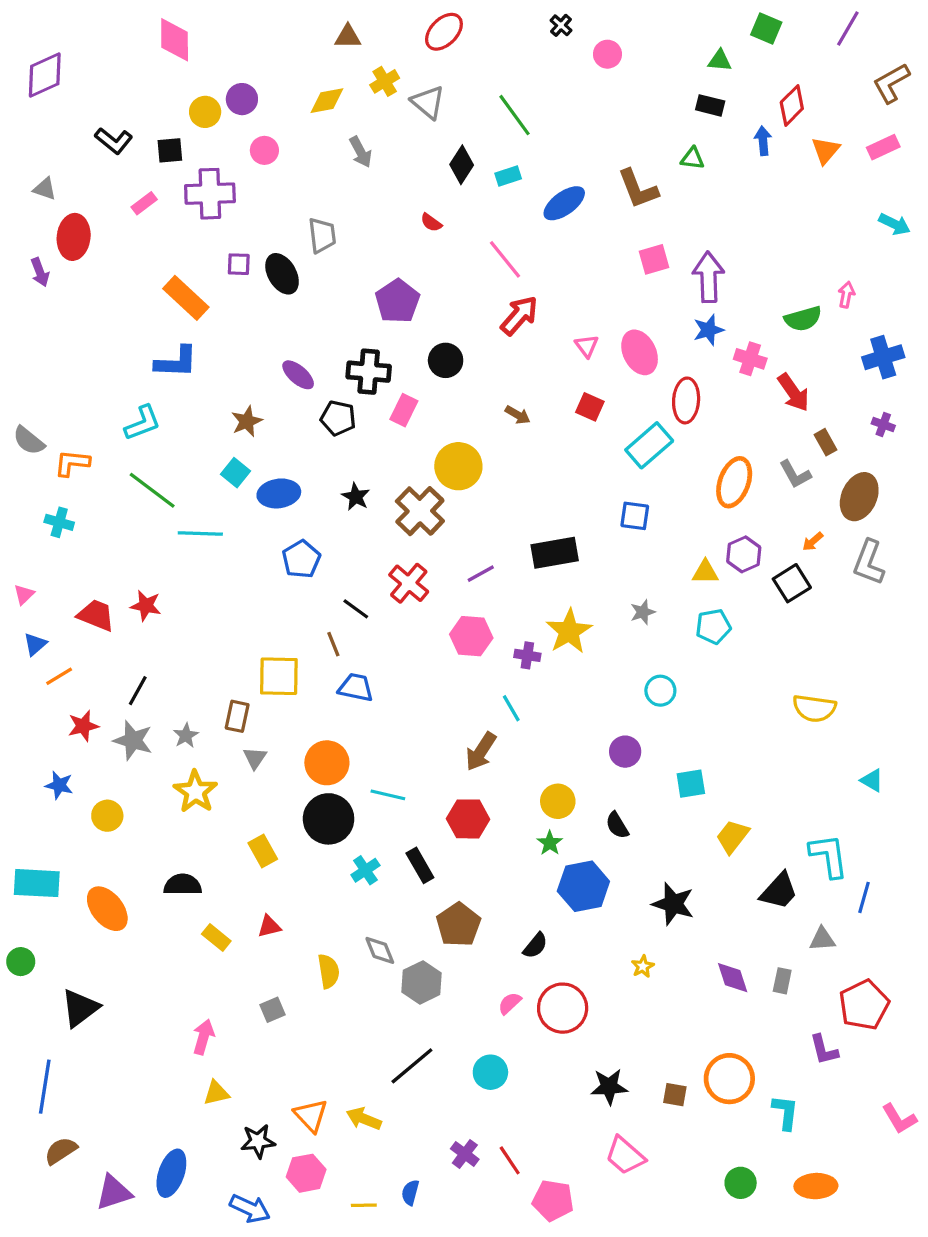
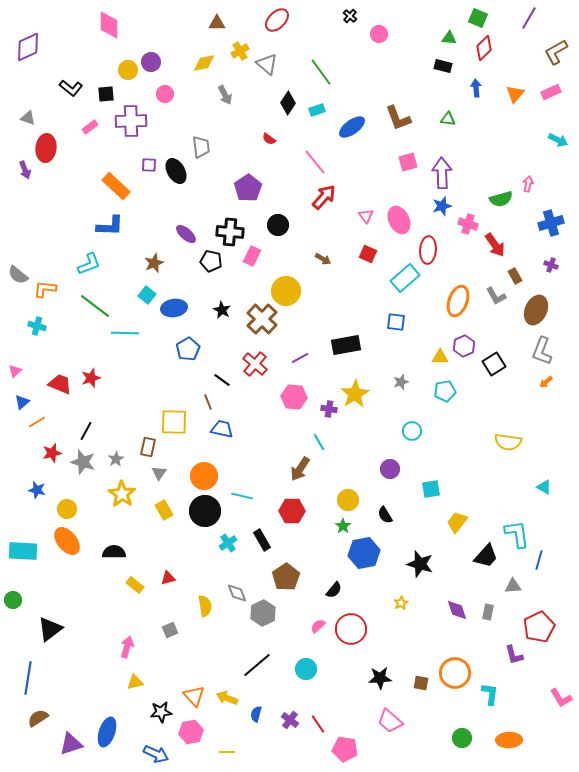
red diamond: (792, 105) -> (484, 48), moved
green triangle: (692, 158) -> (448, 119), moved
orange arrow: (813, 542) -> (546, 382), moved
red star: (146, 606) -> (91, 378), turned -30
yellow rectangle: (263, 851) -> (164, 510), moved
orange ellipse: (107, 909) -> (67, 541), moved
blue semicircle: (410, 1192) -> (256, 714), moved

